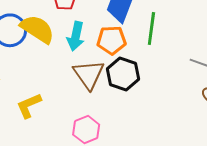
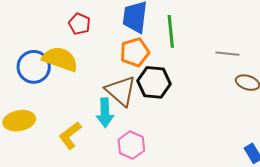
cyan arrow: (76, 36) -> (105, 113), moved

